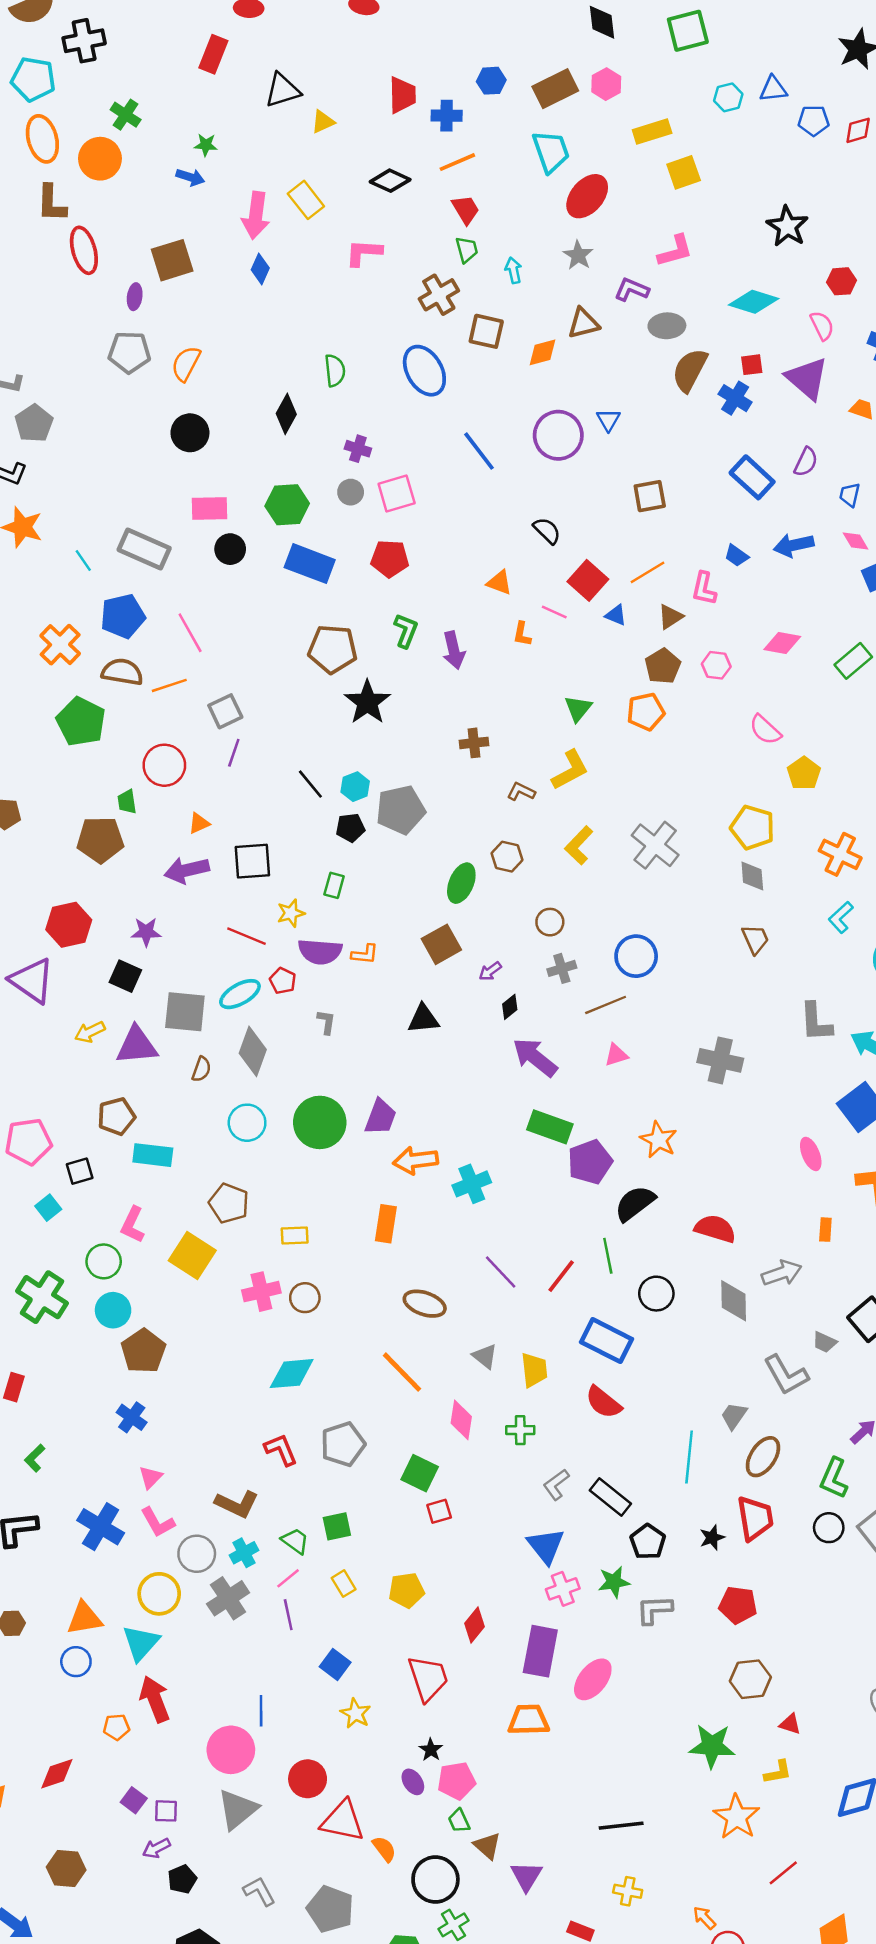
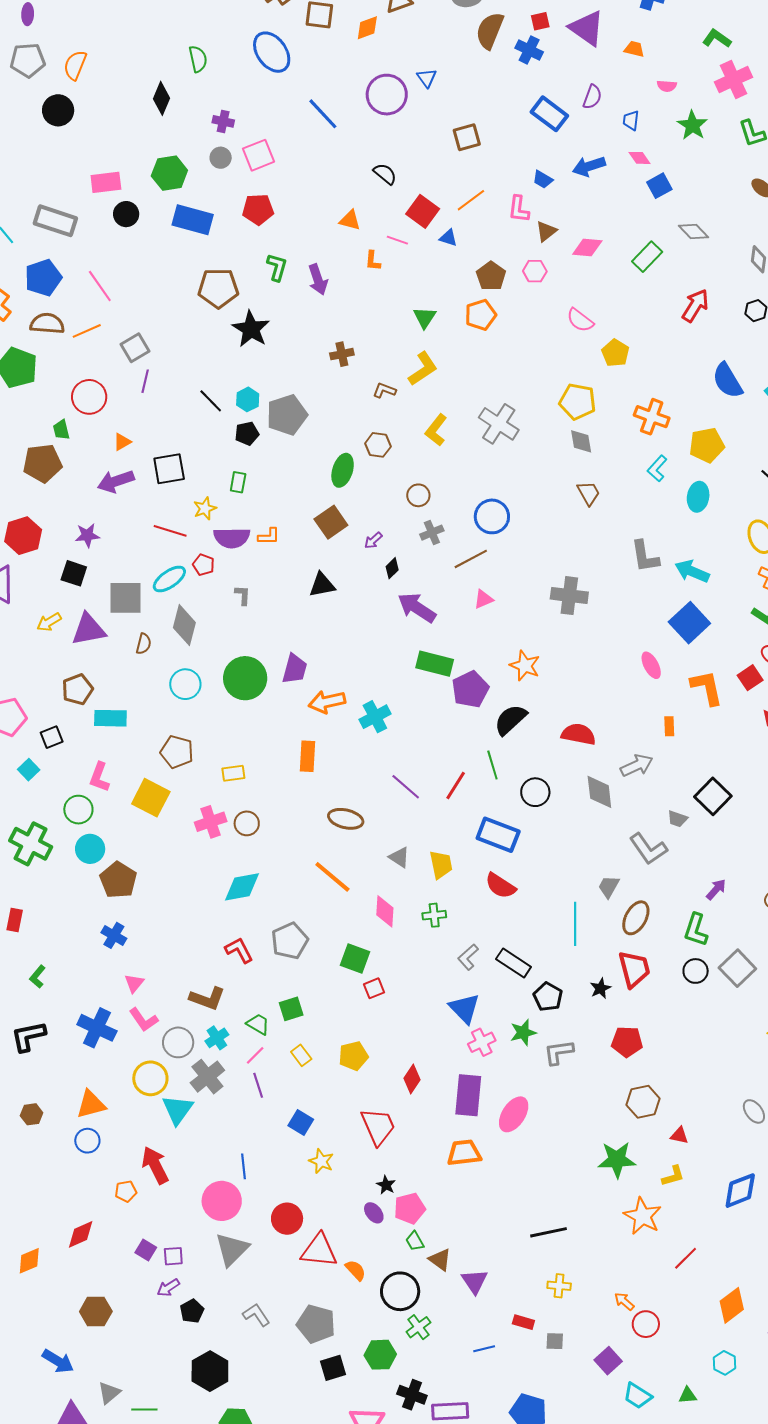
black circle: (190, 433) -> (58, 110), moved
brown triangle: (670, 617) -> (546, 231), moved
cyan triangle: (141, 1643) -> (178, 1110), moved

